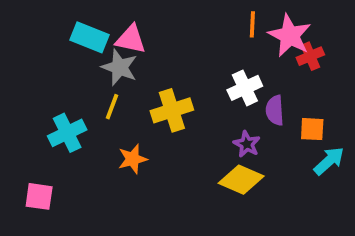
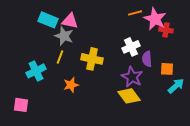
orange line: (252, 24) -> (135, 13), turned 72
red cross: (310, 56) -> (166, 30), turned 32
yellow cross: (172, 110) -> (92, 59), turned 30
purple star: (247, 144) -> (132, 77), size x1.5
yellow diamond: (241, 180) -> (129, 96), turned 30

